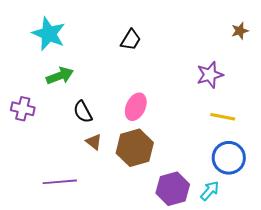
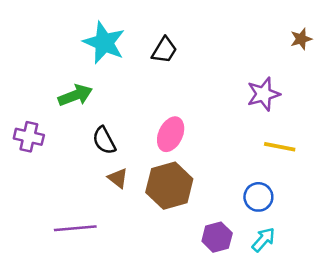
cyan star: (49, 34) -> (104, 43), moved
blue circle: (229, 158) -> (258, 197), moved, size x0.7
purple hexagon: (173, 189) -> (217, 237), size x0.7

